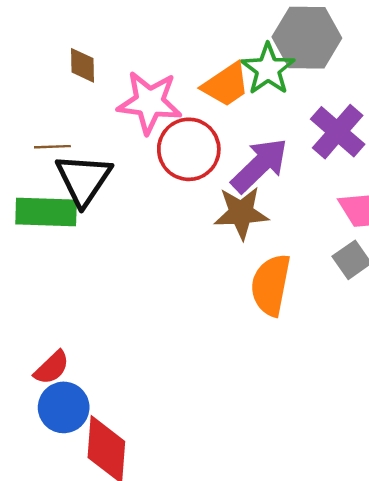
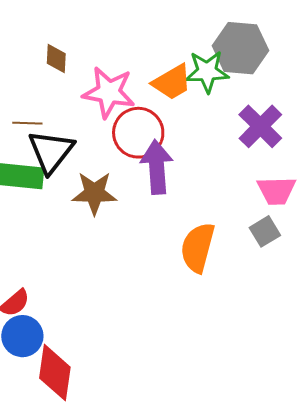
green star: (268, 69) -> (207, 72), turned 30
purple arrow: (260, 165) -> (157, 167), moved, turned -54
brown star: (241, 213) -> (94, 193), moved

